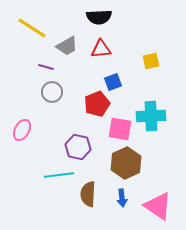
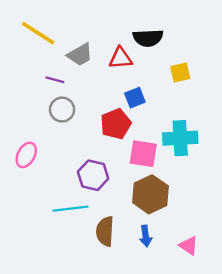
black semicircle: (99, 17) -> (148, 38), moved
pink triangle: (158, 206) -> (189, 246), size x0.6

